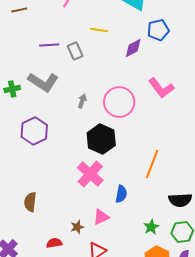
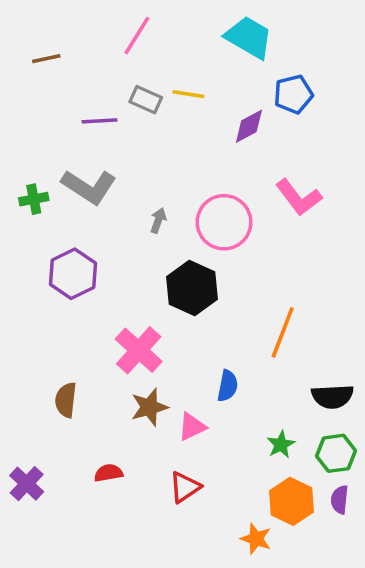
gray rectangle: (75, 51) -> (146, 100), moved, turned -42
pink cross: (90, 174) -> (139, 350), moved
brown star: (77, 227) -> (149, 407), moved, size x1.5

